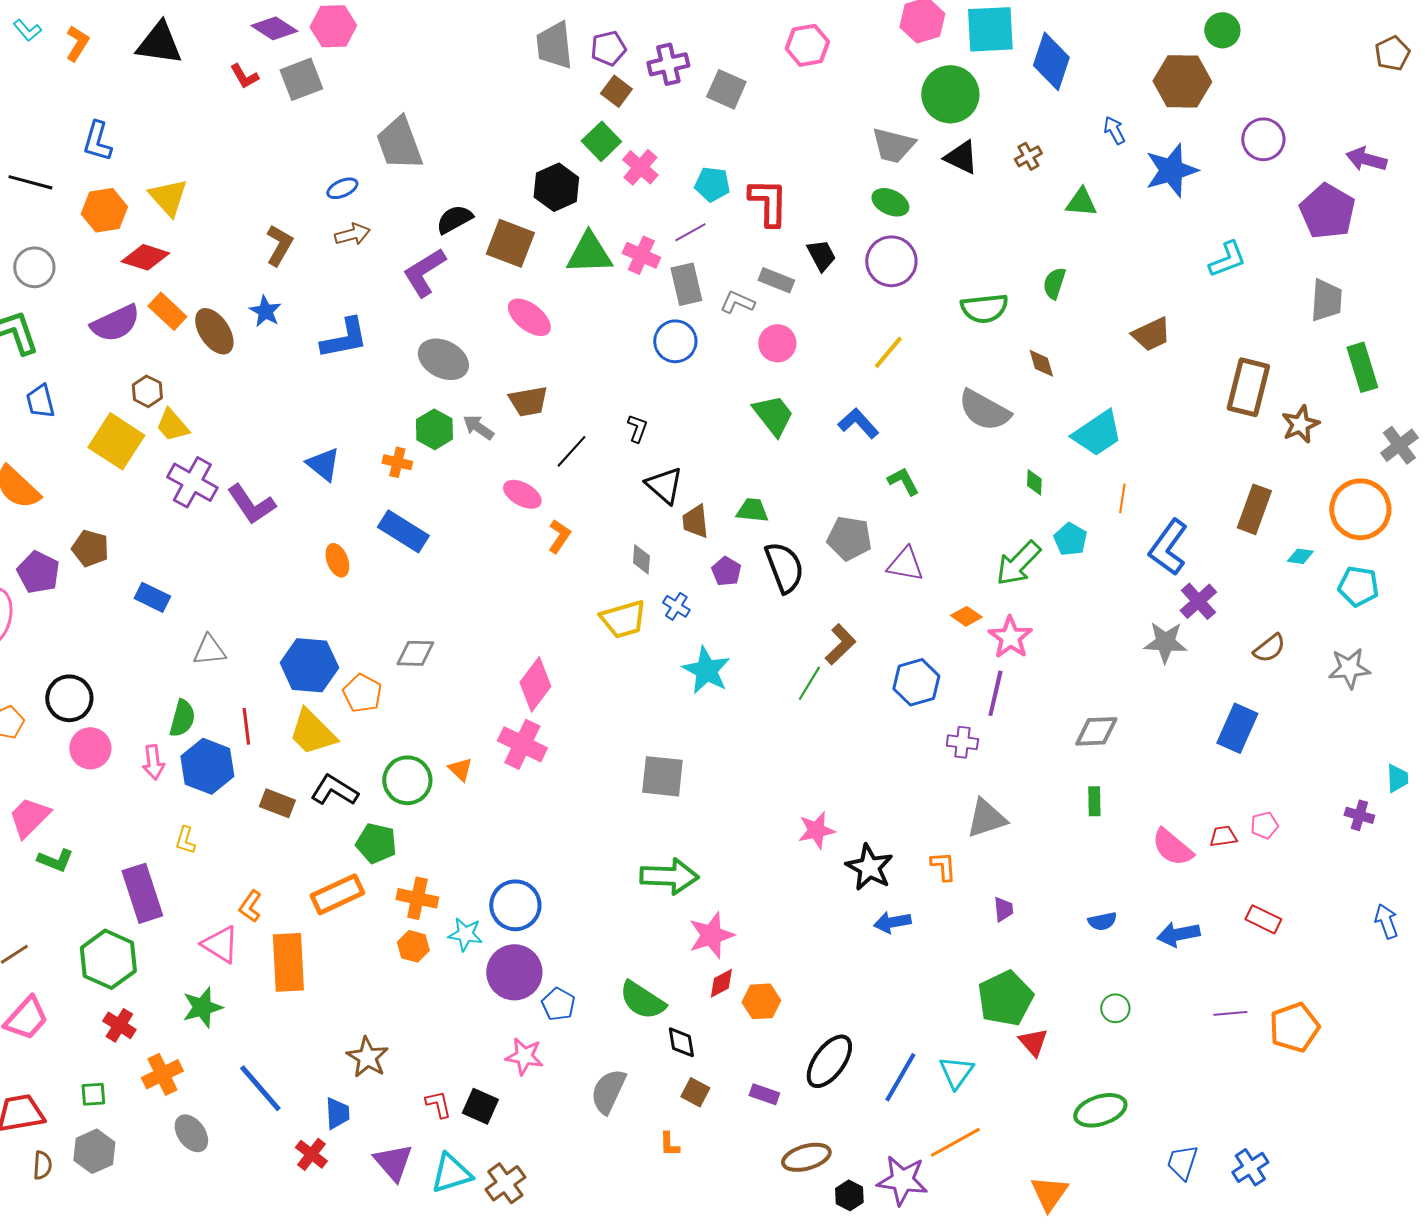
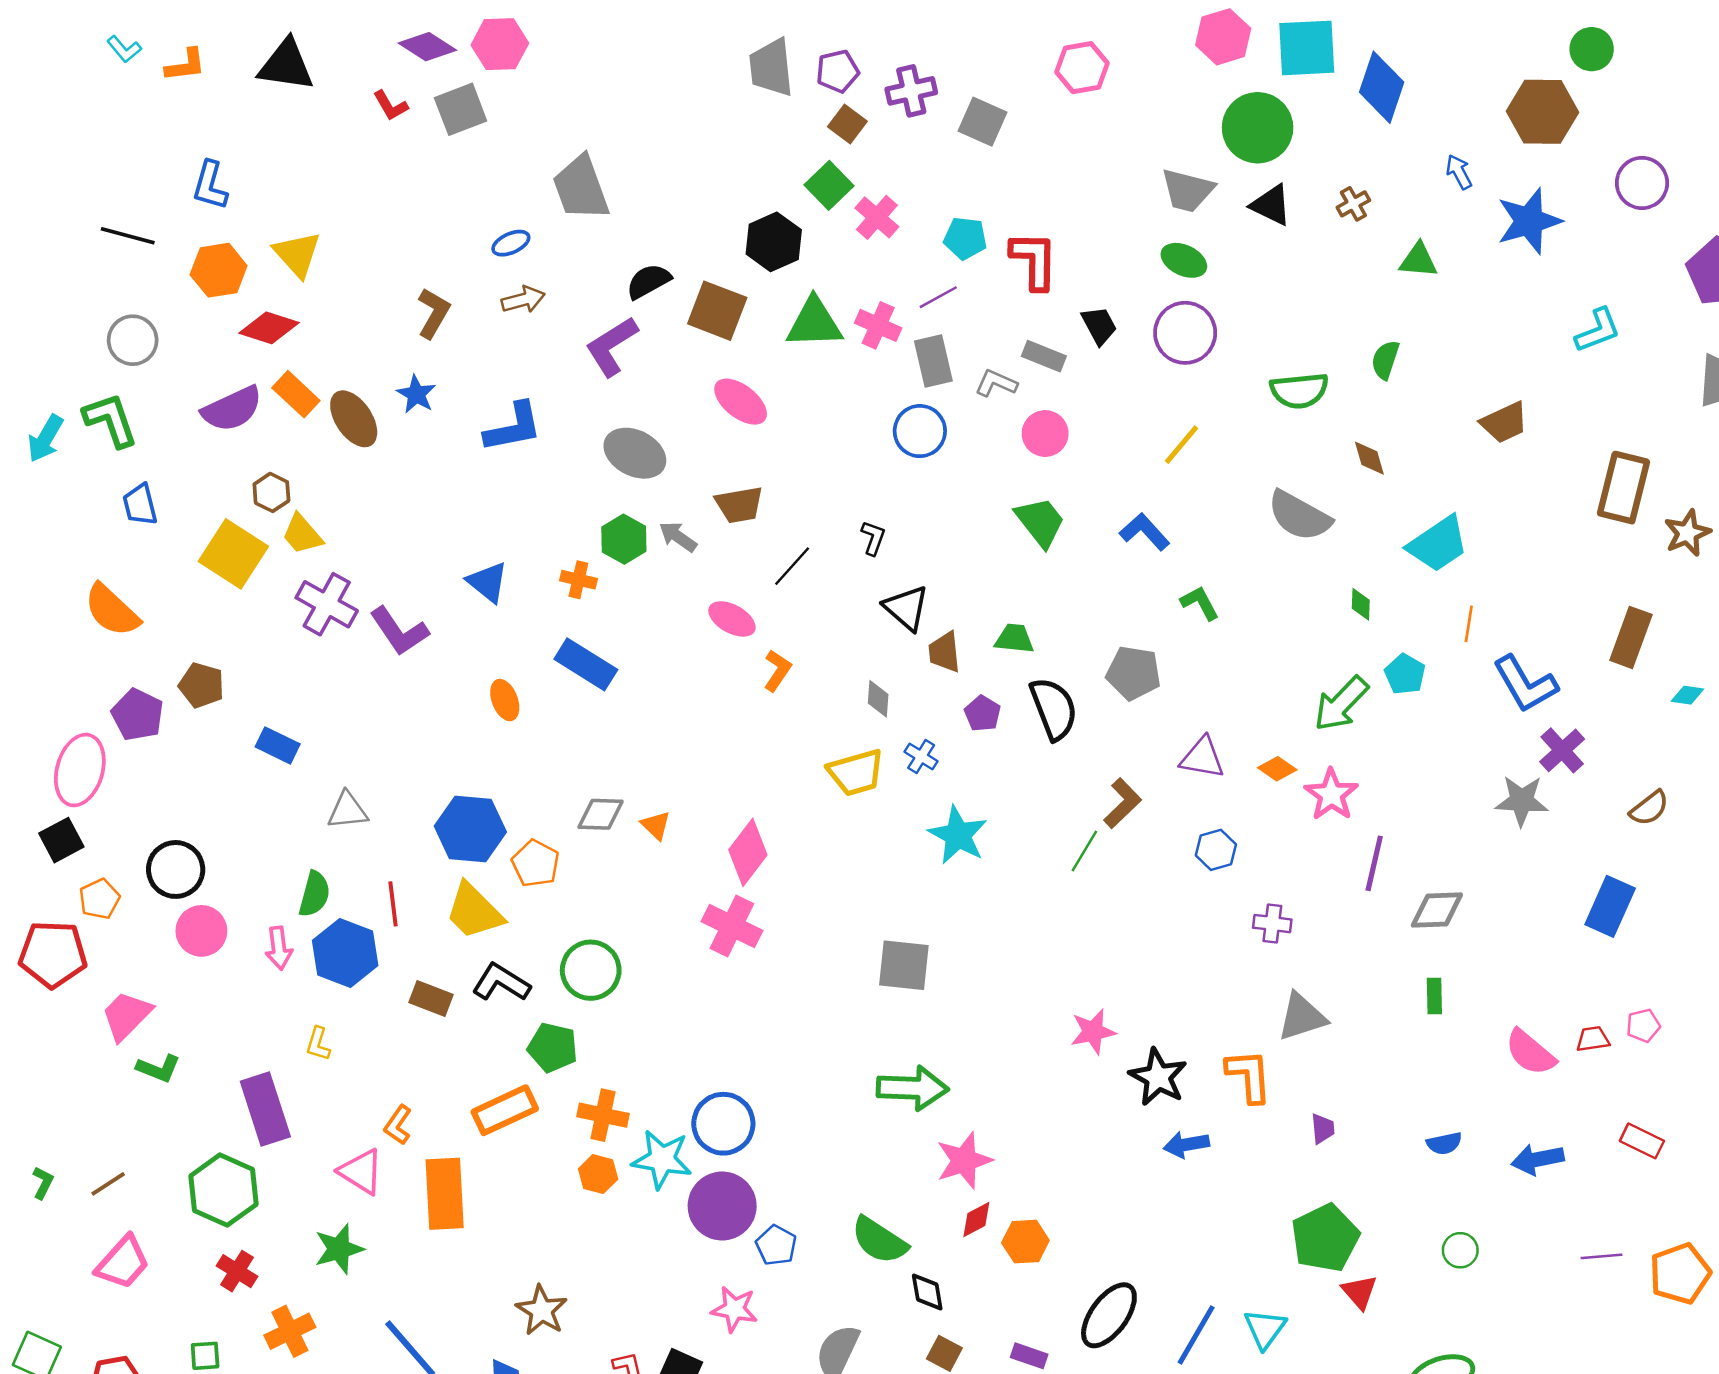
orange L-shape: (77, 43) -> (185, 65), turned 51
blue L-shape: (1168, 547) -> (1525, 684), turned -66
purple triangle: (905, 564) -> (1202, 758), moved
blue hexagon: (916, 682) -> (1216, 850), size x0.7
purple line: (995, 693) -> (1374, 863), moved
orange triangle: (460, 769) -> (656, 825), moved
orange L-shape: (943, 866) -> (1249, 1076), size x1.5
cyan star: (465, 934) -> (662, 1159), size x1.4

